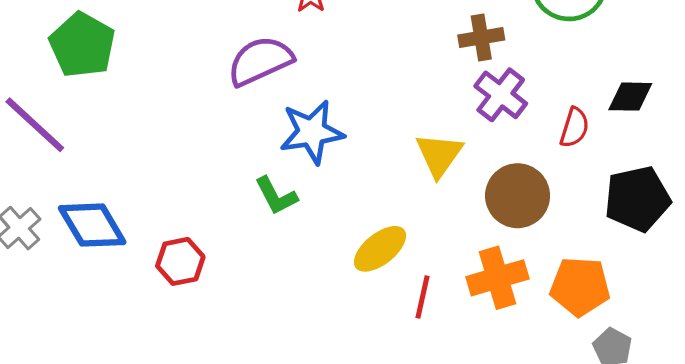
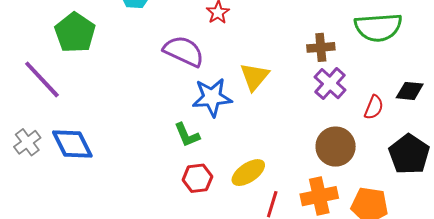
purple semicircle: (260, 61) -> (184, 51), turned 45
yellow triangle: (439, 155) -> (254, 77), moved
black pentagon: (637, 199) -> (409, 154), turned -30
red hexagon: (180, 261) -> (197, 178), moved

